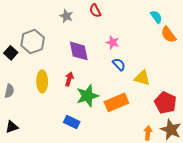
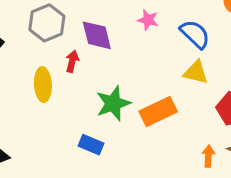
gray hexagon: (33, 42) -> (47, 23), moved
blue semicircle: (119, 64) -> (195, 34), moved, size x1.5
red arrow: (69, 79) -> (72, 61), moved

